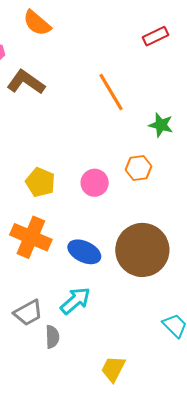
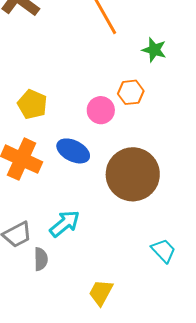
pink circle: (95, 183) -> (101, 110), moved
blue ellipse: (84, 252) -> (73, 151), moved

